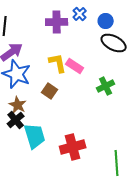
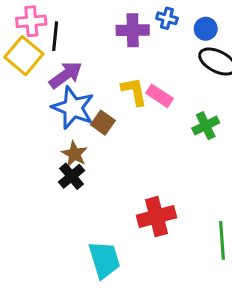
blue cross: (80, 14) -> (167, 18), turned -32
brown square: (50, 91) -> (103, 123), moved
cyan trapezoid: (35, 136) -> (104, 260), moved

